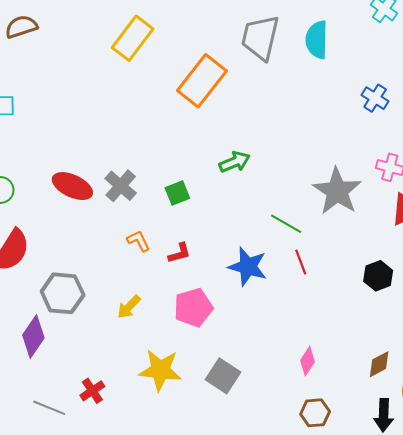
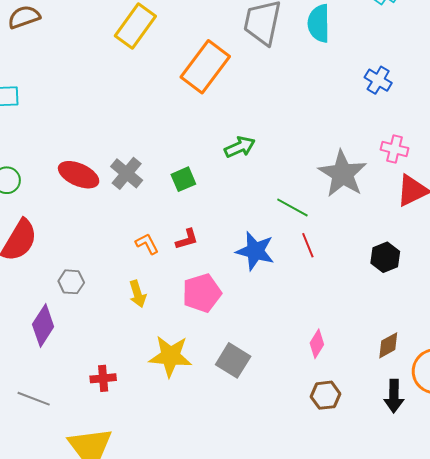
orange L-shape: (138, 241) -> (147, 244), moved
gray hexagon: (63, 293) -> (71, 282), size x0.6
yellow arrow: (129, 307) -> (138, 294), turned -60
red cross: (92, 391) -> (103, 378), turned 30
gray line: (49, 408) -> (34, 399), moved

